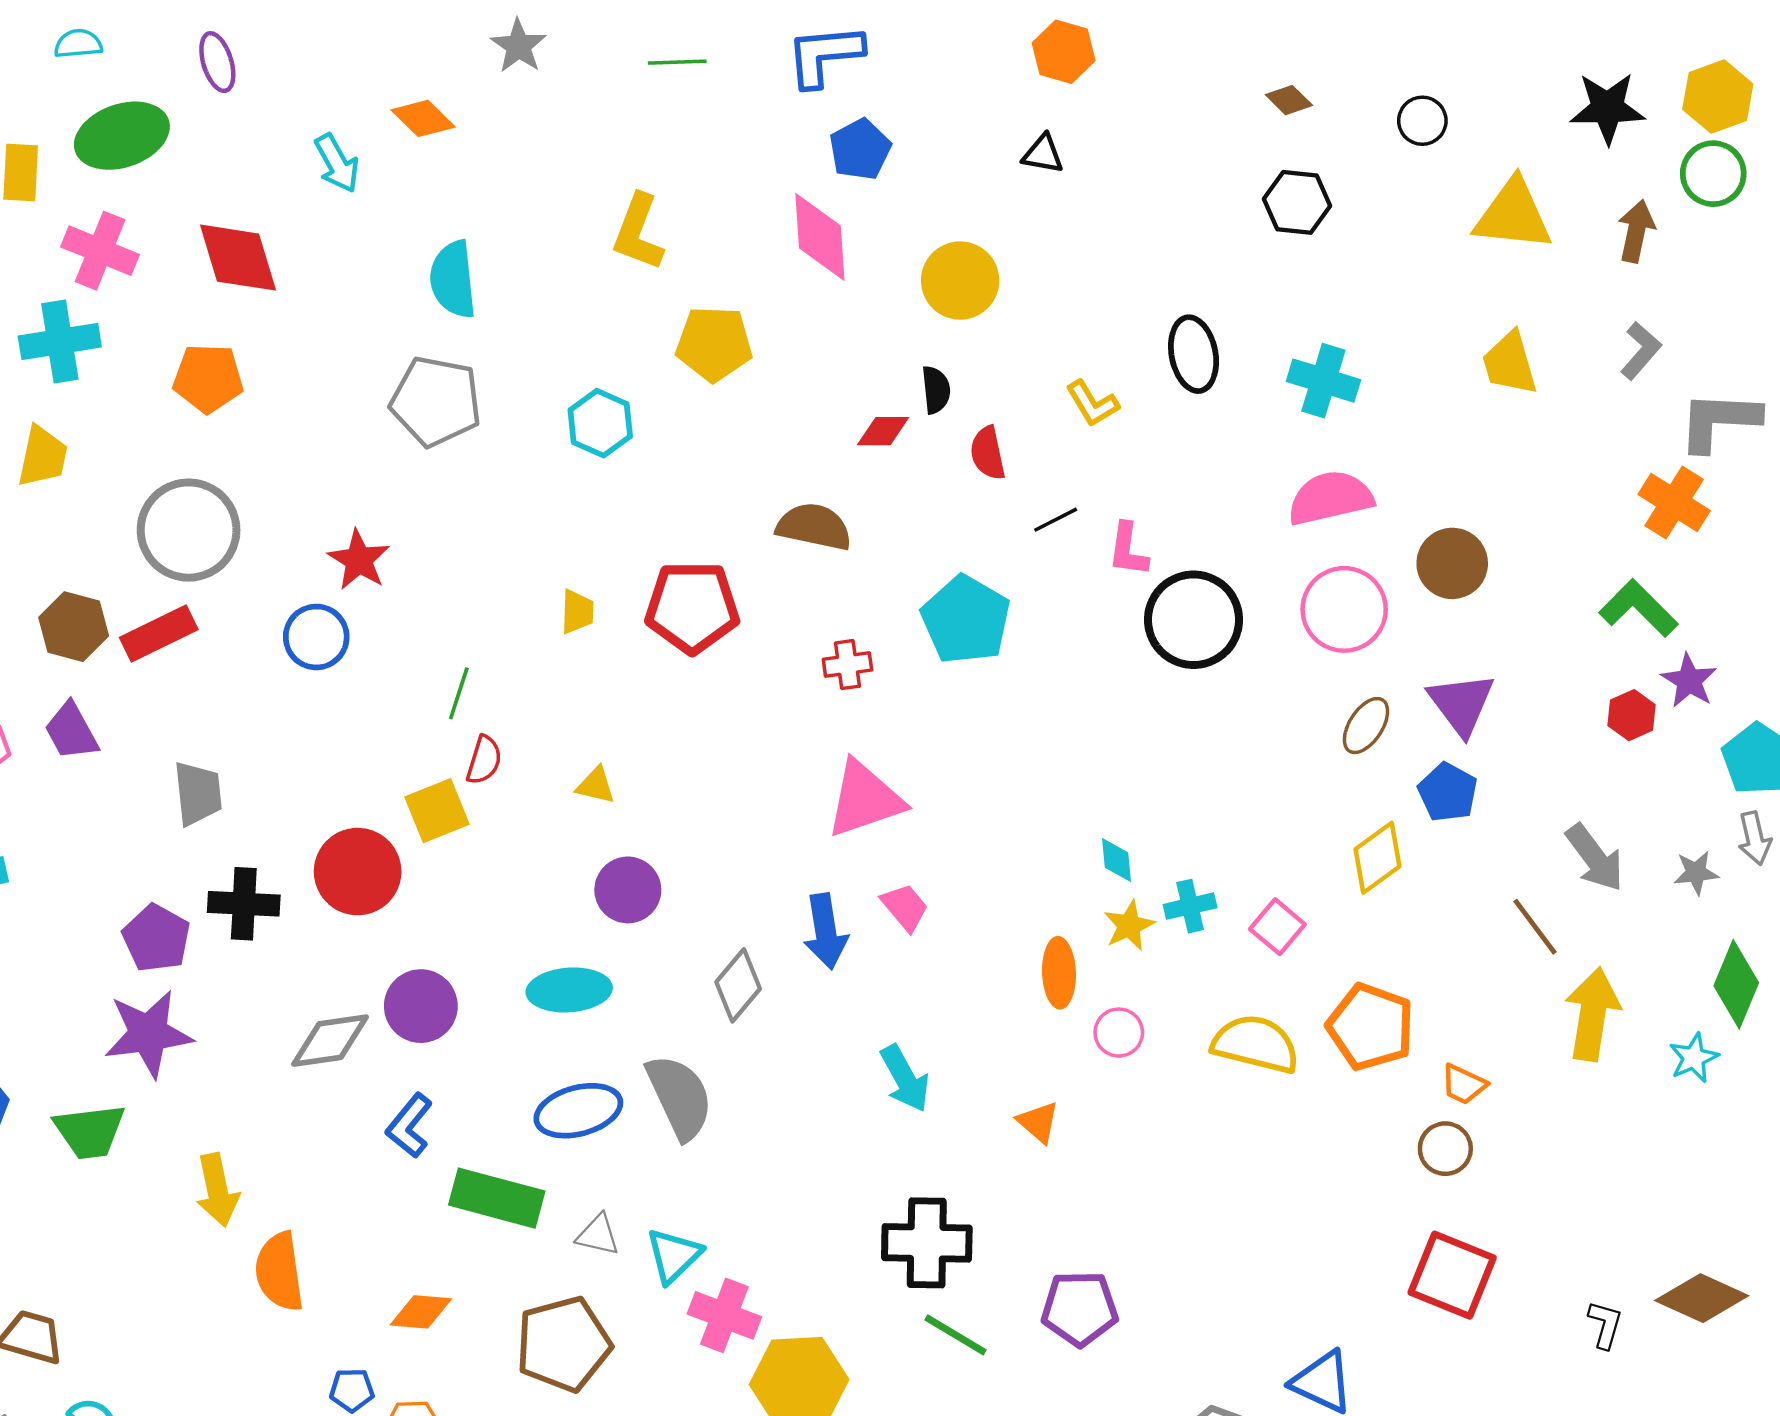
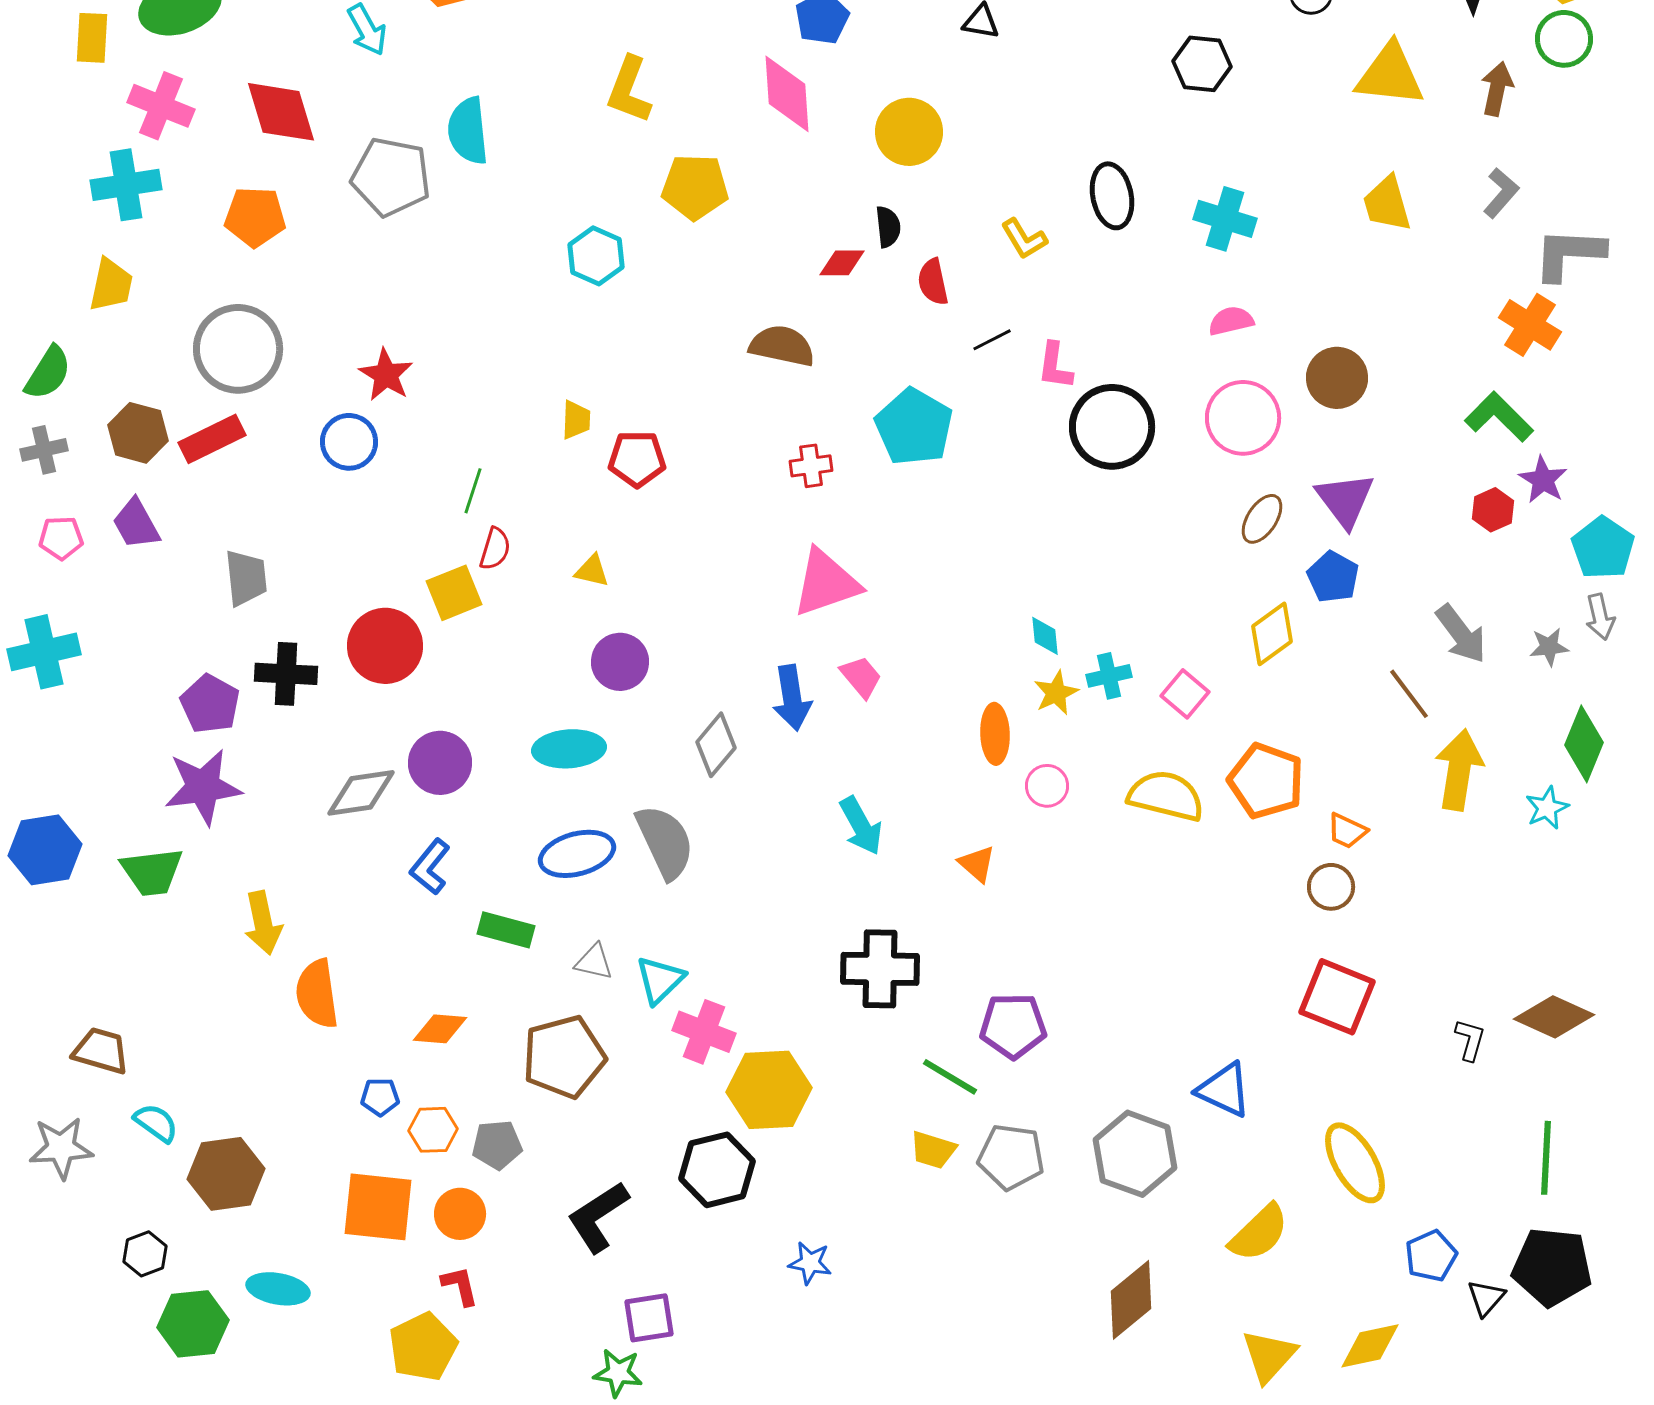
gray pentagon: (436, 401) -> (391, 177), moved
pink semicircle: (1330, 498) -> (1231, 321), size x0.6
red pentagon: (692, 607) -> (637, 459), moved, size x0.7
green rectangle: (497, 1198) -> (506, 930), size x0.7
green line: (956, 1335) -> (950, 1077), moved

